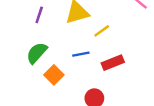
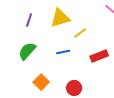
red rectangle: (113, 63) -> (99, 56), moved
orange square: (54, 75) -> (41, 82), moved

